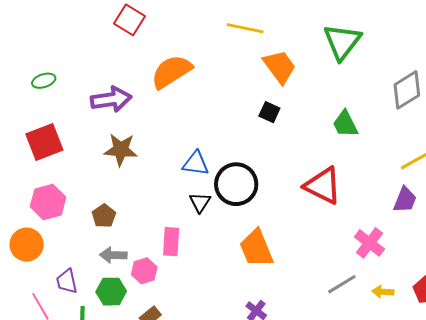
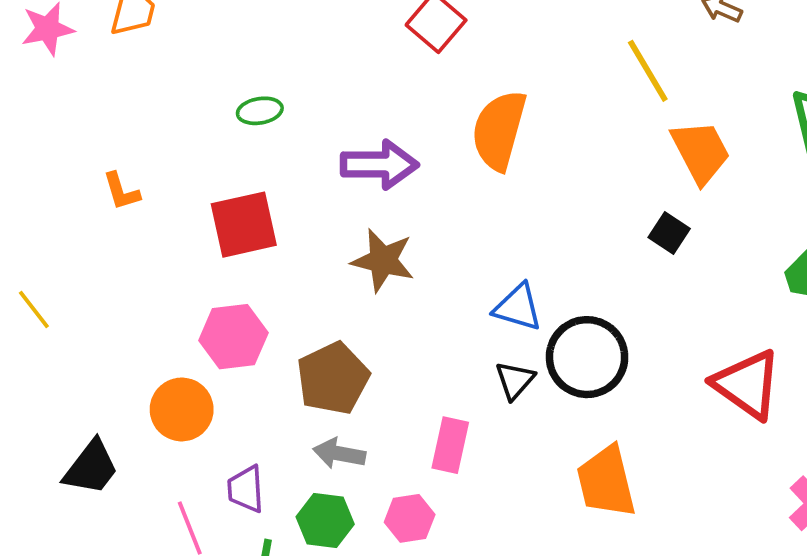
yellow line: (245, 28) -> (648, 71), turned 39
orange semicircle: (171, 72) -> (499, 130), turned -51
brown pentagon: (104, 216) -> (333, 378), size x1.6
pink hexagon: (144, 271) -> (410, 518), moved

